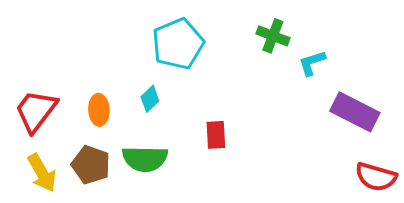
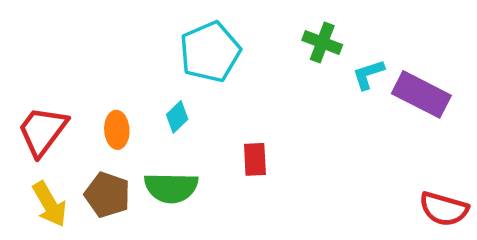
purple rectangle: (355, 112) -> (421, 94), moved

